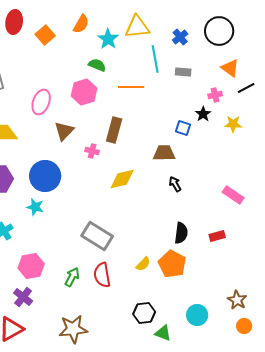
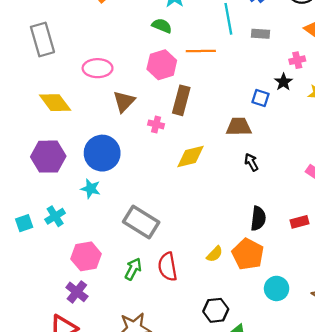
pink hexagon: (84, 92) -> (162, 65), moved
pink ellipse: (41, 102) -> (98, 68), turned 70
gray rectangle: (97, 236) -> (141, 222), moved
cyan circle: (197, 315) -> (277, 288), moved

